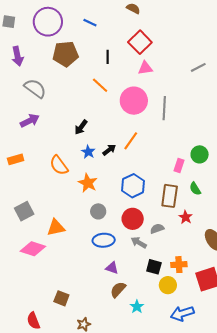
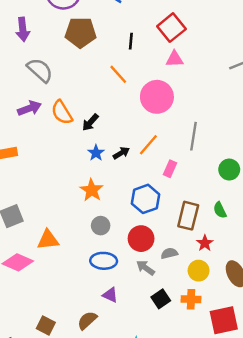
gray line: (164, 108) -> (194, 136), moved
orange semicircle: (59, 165) -> (62, 112), moved
pink rectangle: (179, 165) -> (170, 169), moved
black square: (154, 267) -> (161, 299), turned 35
yellow circle: (168, 285) -> (199, 271), moved
brown semicircle: (118, 290) -> (87, 320), moved

